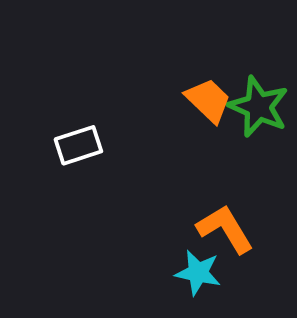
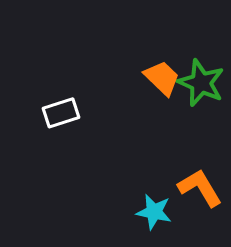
orange L-shape: (225, 229) -> (200, 188), moved

